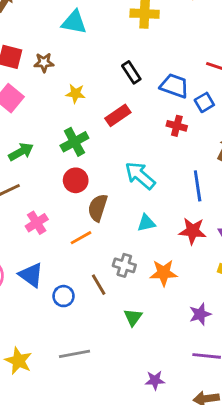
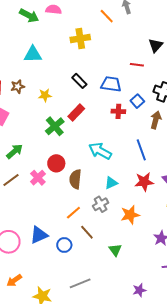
yellow star: (76, 93) -> (45, 95), moved
blue square: (204, 102) -> (137, 101), moved
green cross: (74, 142) -> (55, 126), moved
pink cross: (37, 223) -> (38, 178), moved
orange line: (81, 238) -> (73, 213), moved
gray cross: (124, 265) -> (101, 204), moved, turned -35
blue triangle: (31, 275) -> (39, 235), turned -48

